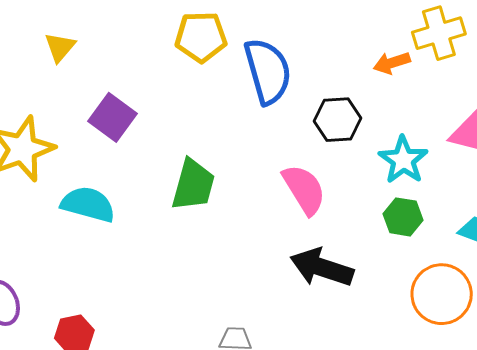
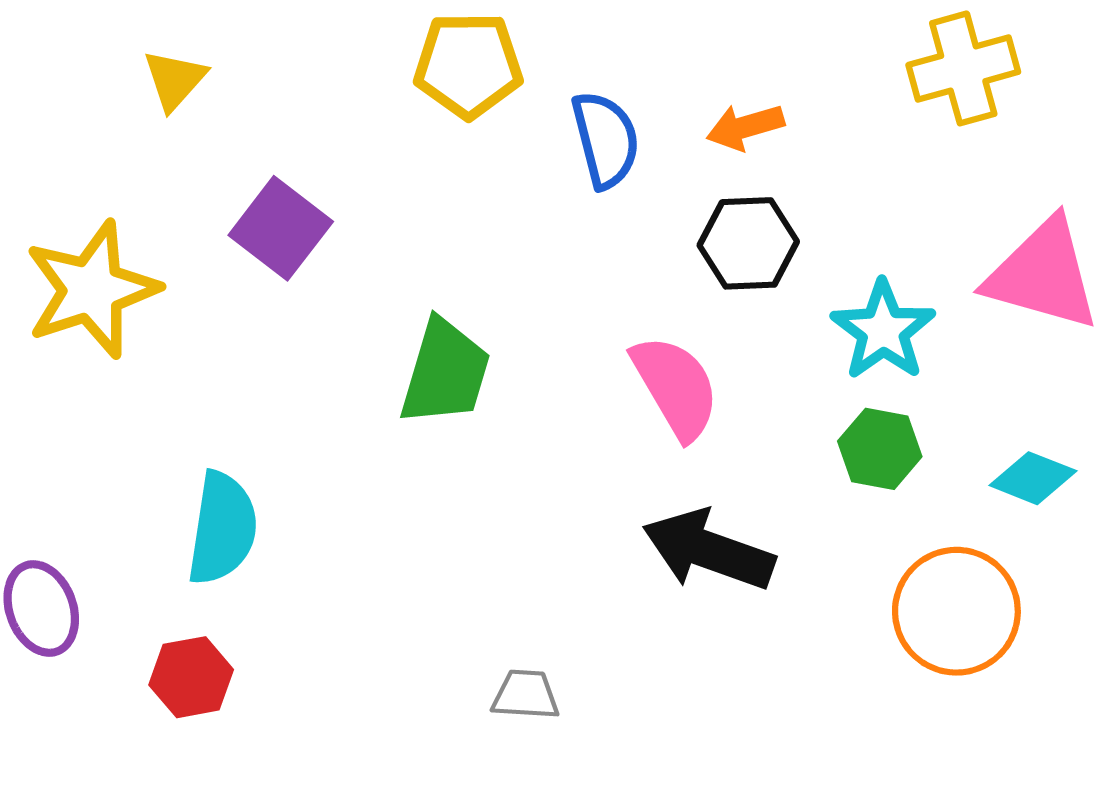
orange arrow: (392, 63) -> (745, 127), moved
blue semicircle: (268, 71) -> (606, 140), size x0.7
cyan semicircle: (88, 204) -> (222, 528), moved, turned 82

